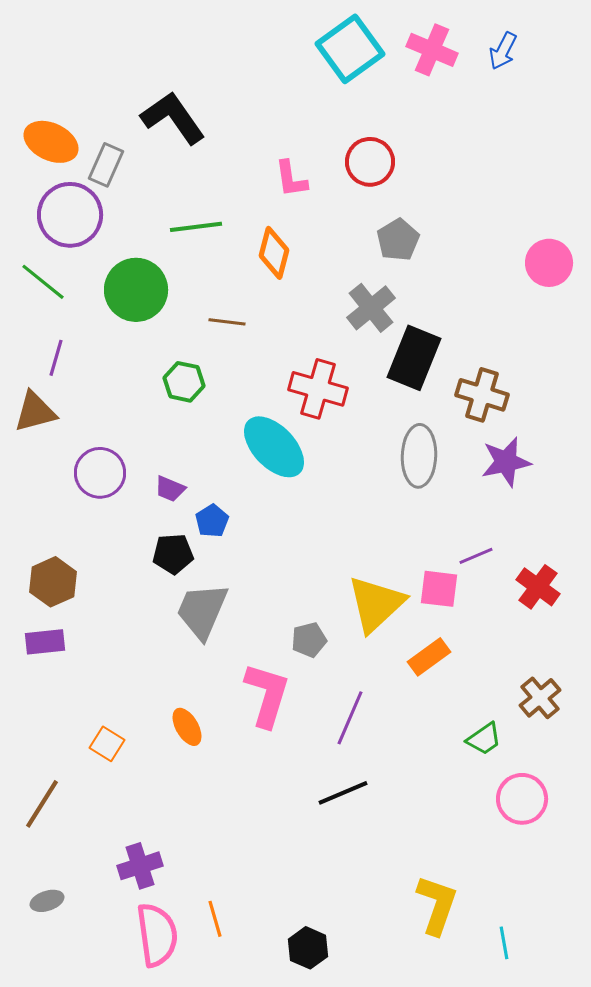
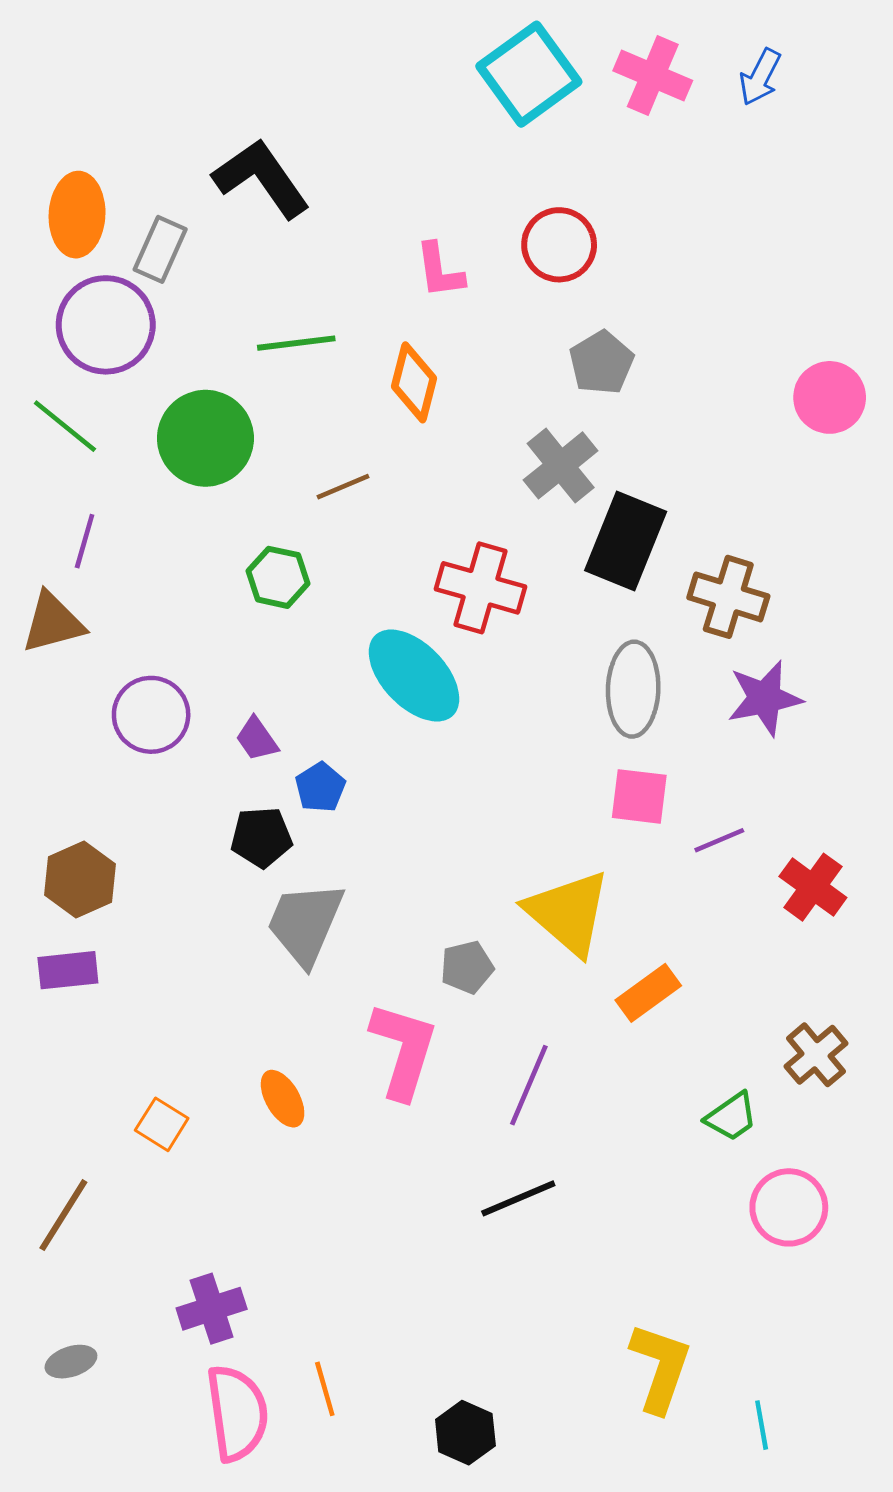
orange ellipse: (51, 142) -> (77, 215), turned 68
brown line: (227, 322) -> (343, 487), turned -30
purple trapezoid: (170, 489) -> (257, 739), turned 32
pink square: (439, 589) -> (639, 796), moved
yellow triangle: (376, 604) -> (568, 913), turned -36

